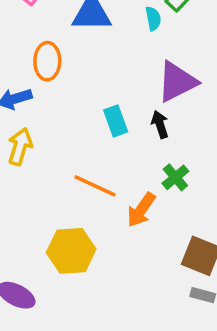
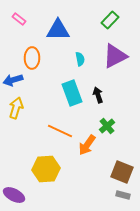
cyan semicircle: (153, 18) -> (80, 59), moved
purple triangle: (177, 82) -> (115, 56), moved
cyan rectangle: (116, 121) -> (72, 93), size x1.4

